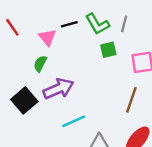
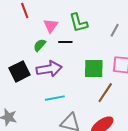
black line: (69, 24) -> (65, 42), moved
green L-shape: (97, 24) -> (78, 23), moved
green square: (108, 50) -> (94, 69), moved, size x1.5

